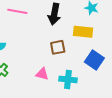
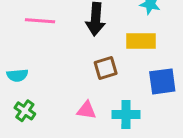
blue square: (94, 60) -> (162, 81), turned -36

